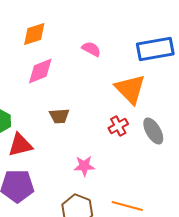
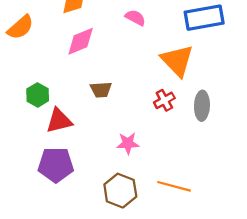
gray ellipse: (153, 131) -> (202, 106), turned 32

